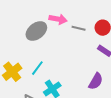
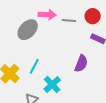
purple semicircle: (96, 81) -> (81, 64), moved

